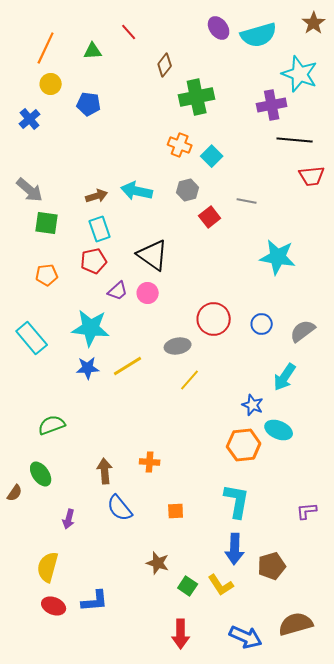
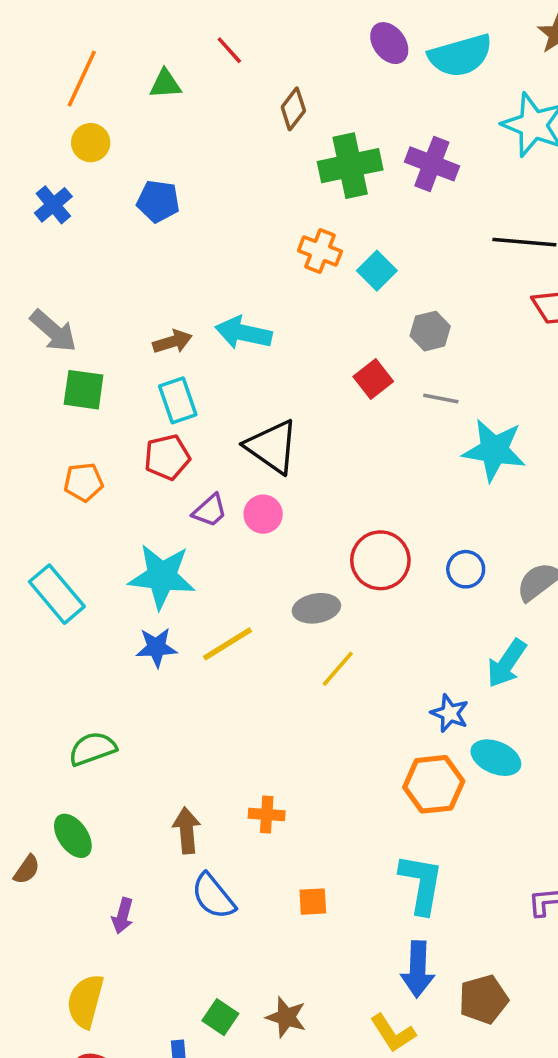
blue pentagon: (89, 104) -> (158, 201), moved
purple cross: (272, 105) -> (432, 164), moved, turned 32
gray hexagon: (188, 190) -> (430, 331), moved
gray line: (247, 201) -> (441, 399), moved
brown star: (158, 563) -> (286, 1017), moved
green square: (188, 586) -> (220, 1017), moved

